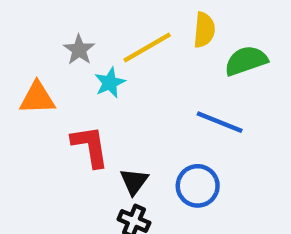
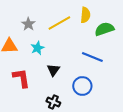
cyan star: (110, 83) -> (37, 48), moved
red L-shape: (90, 146) -> (21, 78), moved
black triangle: (134, 181) -> (53, 70), moved

